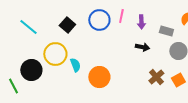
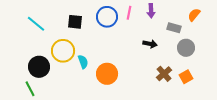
purple arrow: (141, 22) -> (151, 11), moved
black square: (67, 25) -> (75, 22), turned -35
green line: (13, 86) -> (30, 89), moved

